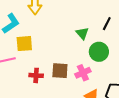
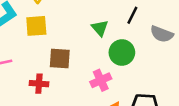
yellow square: (24, 44) -> (36, 26), moved
brown square: (60, 71) -> (60, 59), moved

